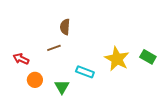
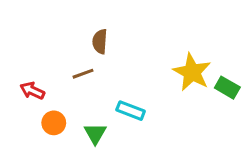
yellow star: (117, 59) -> (192, 72), moved

